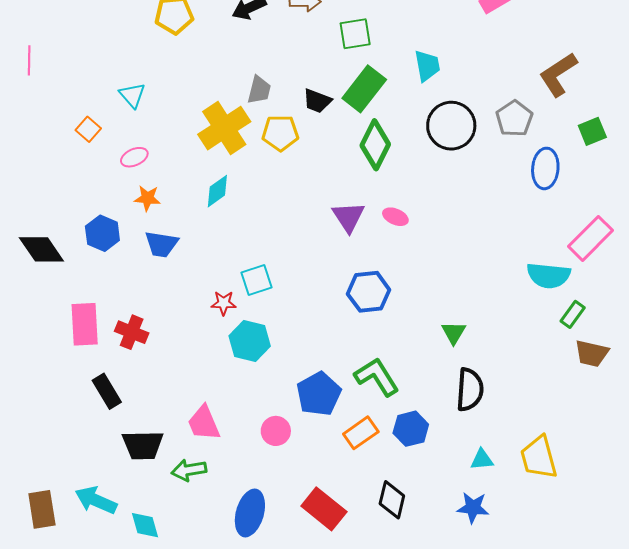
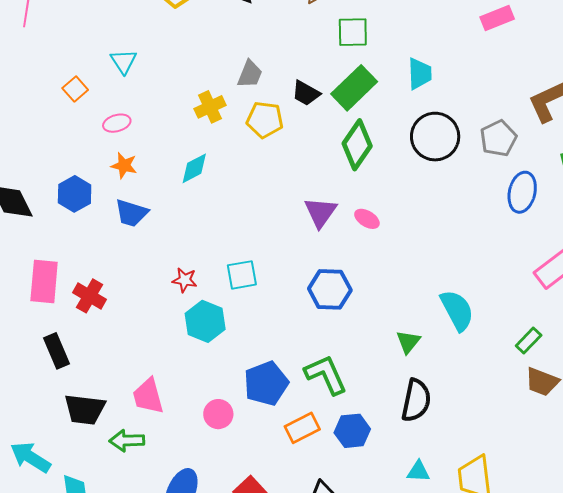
yellow cross: (224, 128) -> (210, 107), size x0.6
cyan semicircle: (549, 275) -> (457, 310), moved, turned -132
cyan square: (257, 280) -> (242, 275), moved

